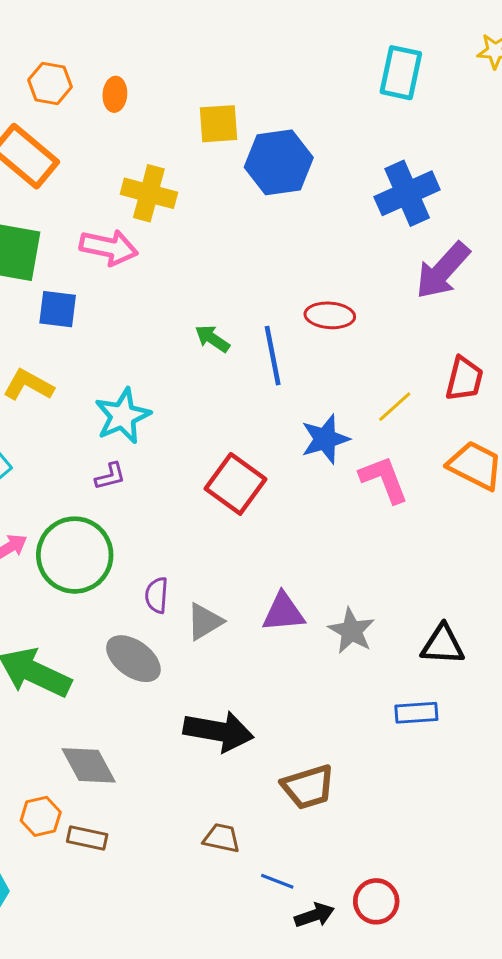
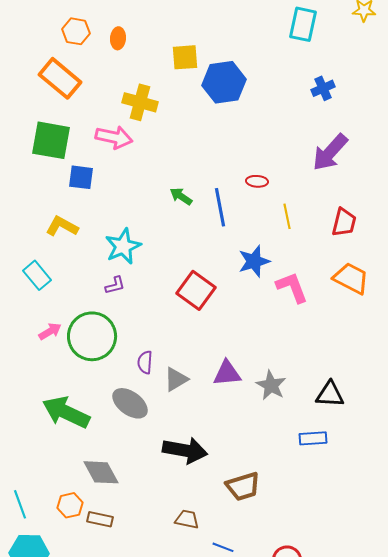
blue cross: (407, 193) -> (323, 88), moved, size x0.6
red ellipse: (330, 315) -> (257, 181), size x0.7
yellow line: (395, 407) -> (287, 216), moved, turned -60

